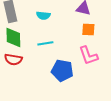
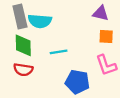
cyan semicircle: (43, 15) -> (40, 21), moved, size x1.5

